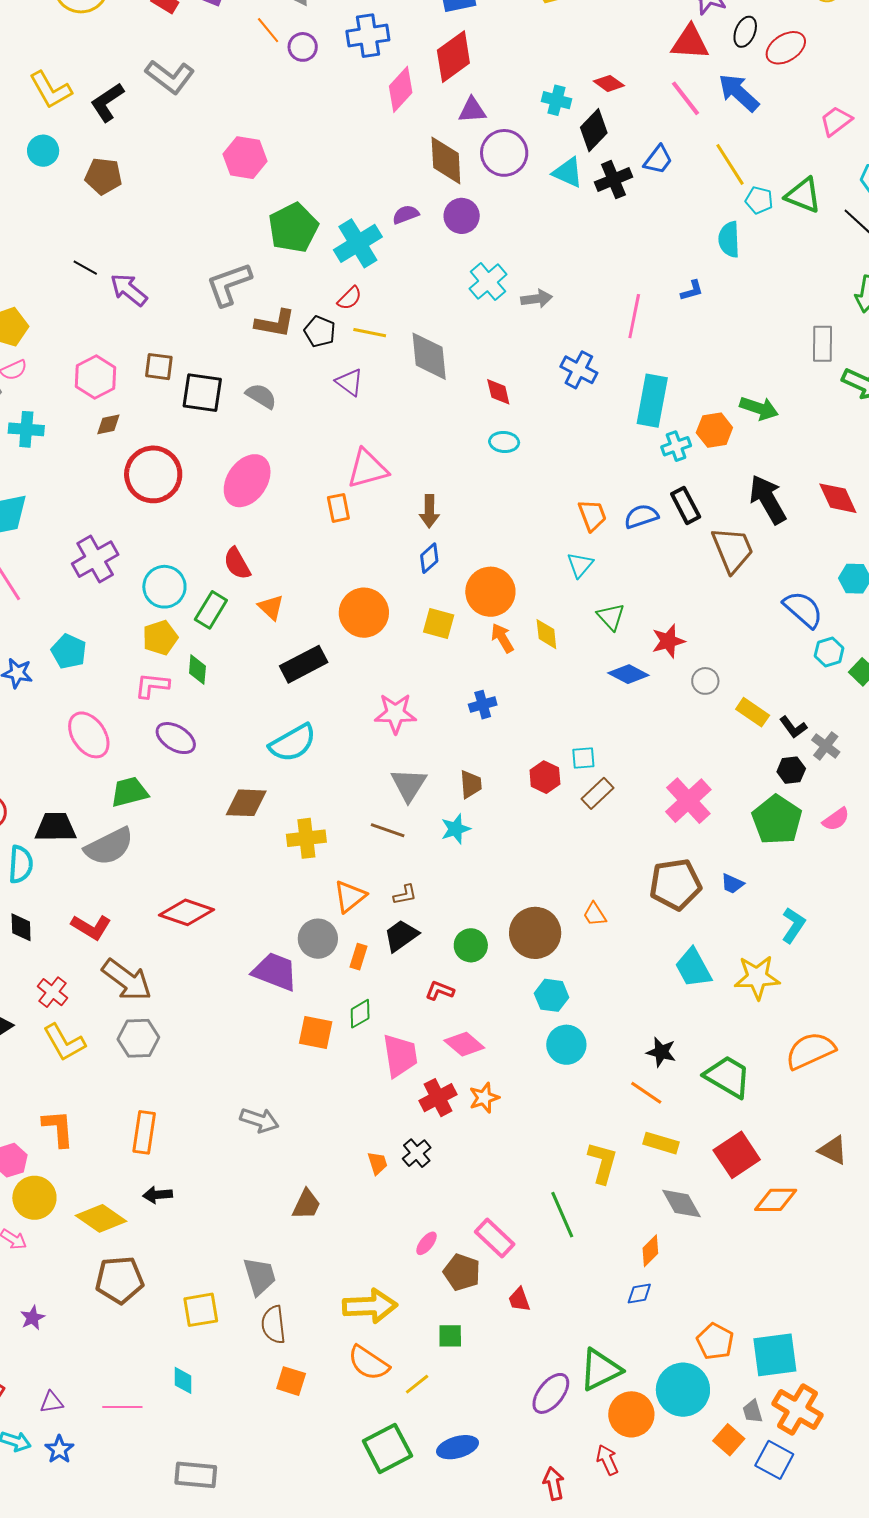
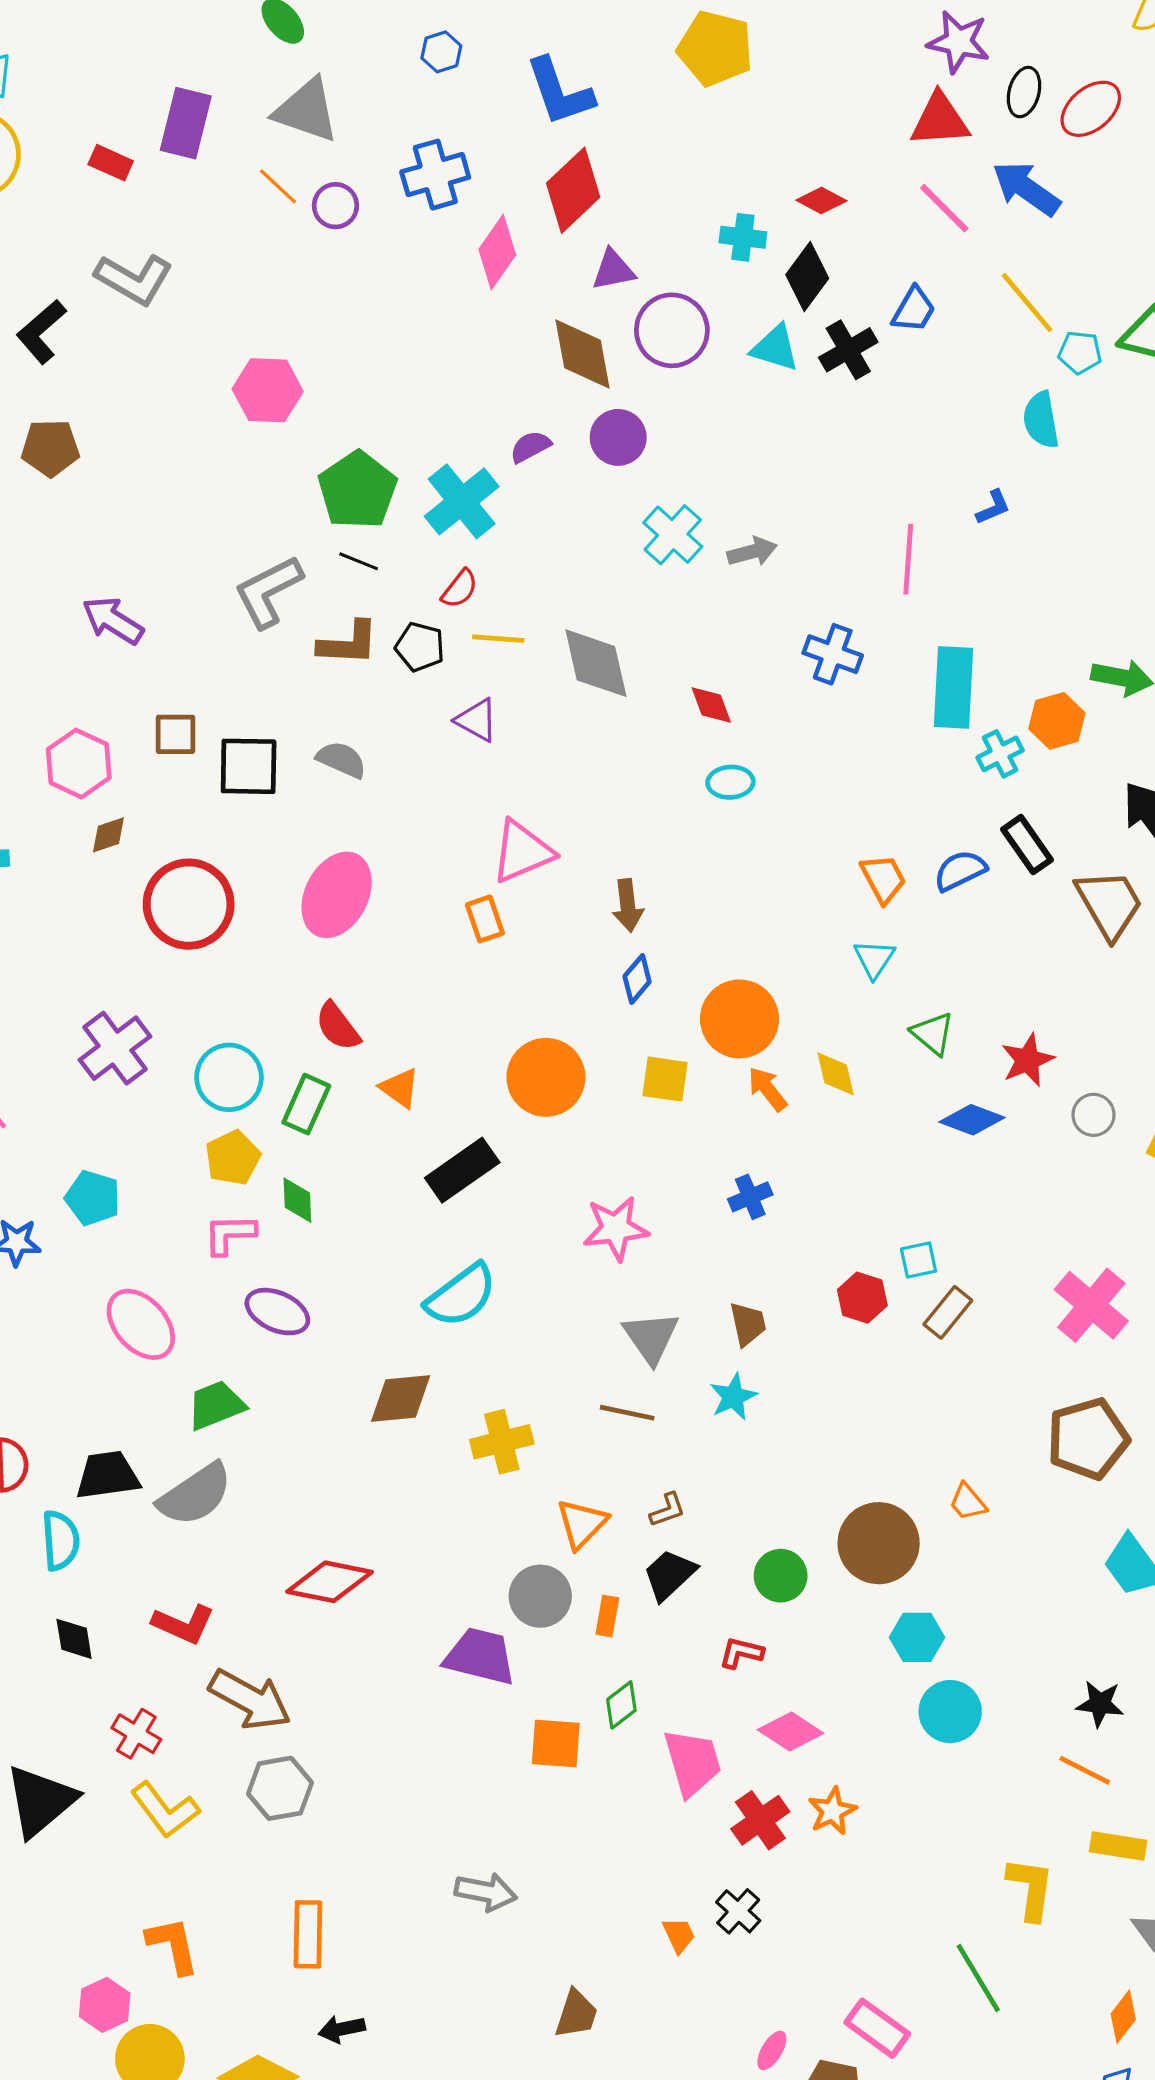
black line: (85, 268) -> (359, 561), moved

